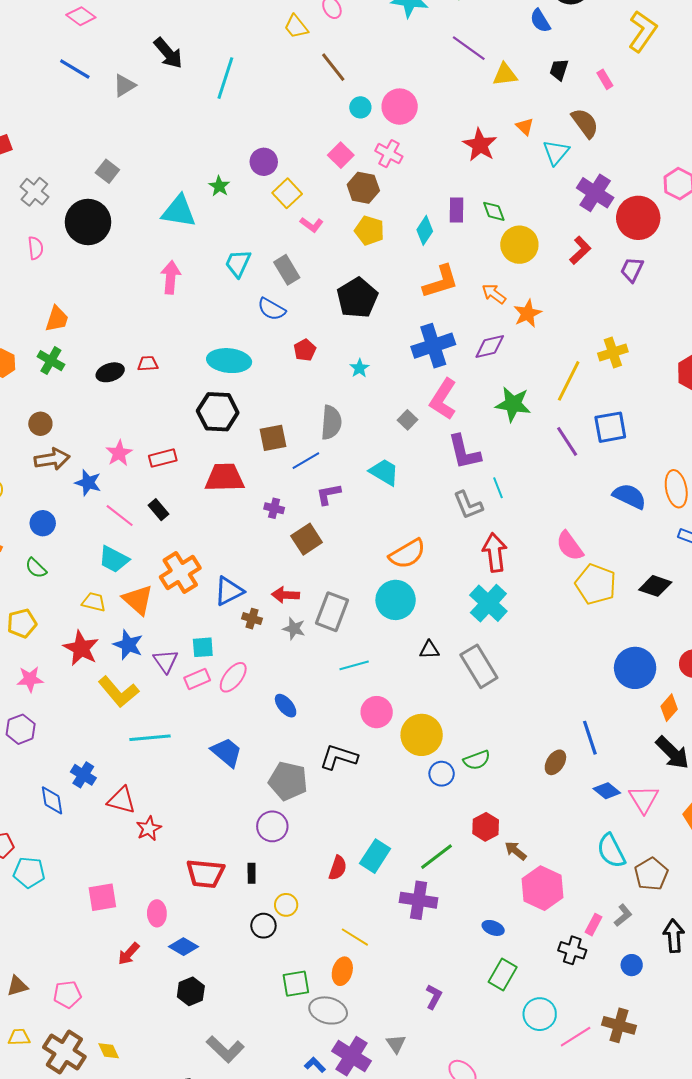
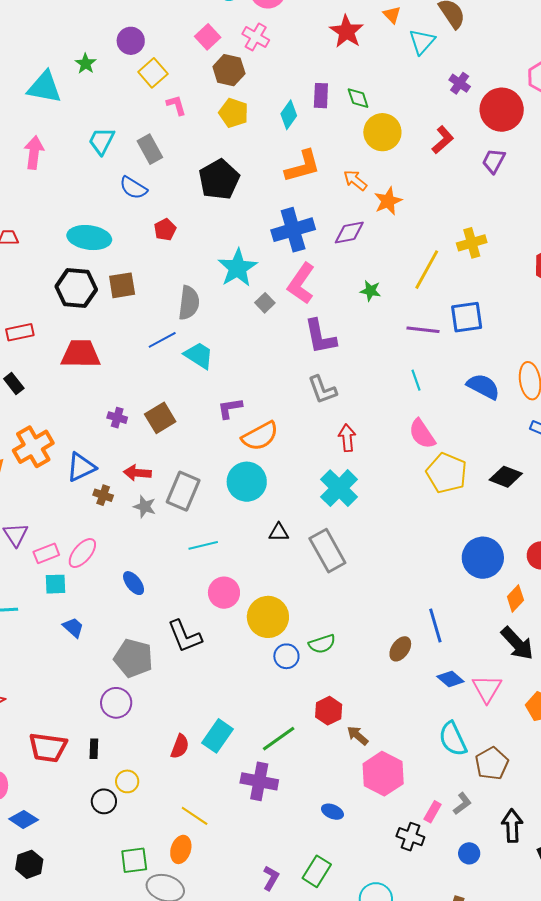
purple cross: (595, 193) -> (460, 83), size x0.6
pink L-shape: (312, 225) -> (176, 105), turned -145
cyan star: (359, 368) -> (238, 268), moved, size x2.0
green star: (513, 404) -> (371, 291), size x0.6
brown square: (273, 438) -> (122, 285), moved
purple line: (567, 441) -> (423, 330), turned -52
cyan trapezoid: (384, 472) -> (199, 355), moved
cyan line: (498, 488) -> (416, 380), moved
purple L-shape: (328, 494) -> (230, 408), moved
purple cross: (274, 508) -> (117, 418), moved
red arrow: (495, 552) -> (347, 438), size x0.7
cyan square: (203, 647) -> (56, 584), moved
blue trapezoid: (227, 752) -> (73, 627), size x0.7
black L-shape: (339, 757) -> (185, 636), turned -132
green rectangle: (503, 975) -> (317, 871), moved

